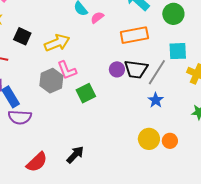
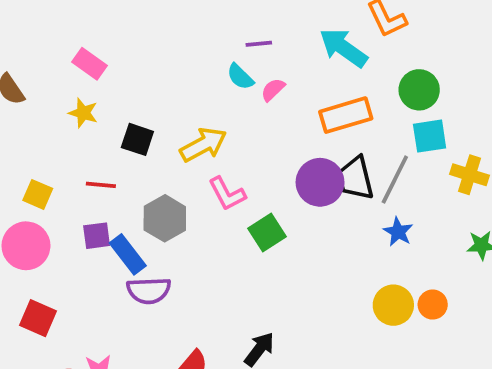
green circle: (173, 14) -> (419, 90), moved
purple circle: (117, 69) -> (320, 182), size x1.6
black trapezoid: (136, 69) -> (355, 178), turned 75
gray hexagon: (51, 81) -> (165, 218), moved

